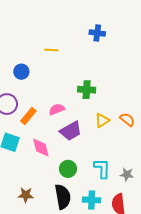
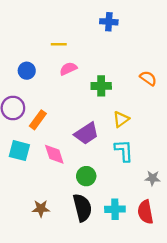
pink semicircle: (57, 109) -> (68, 69), moved
orange semicircle: (127, 119) -> (148, 78), moved
cyan L-shape: (102, 168) -> (124, 151), moved

